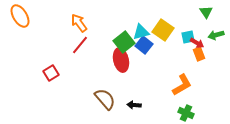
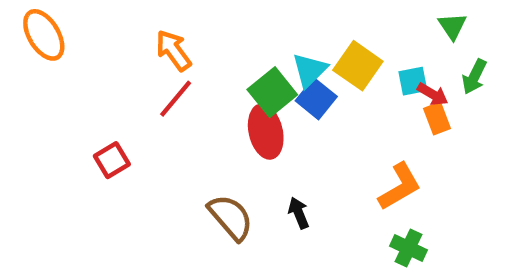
cyan triangle: (141, 32) -> (310, 70), turned -30
green arrow: (216, 35) -> (474, 77), turned -49
black arrow: (134, 105) -> (299, 213), moved, turned 64

